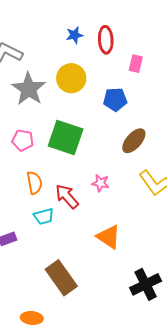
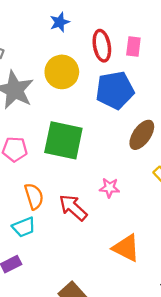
red ellipse: (106, 40) -> (102, 46), moved
blue pentagon: (115, 99) -> (115, 90), size x1.4
cyan trapezoid: (44, 216) -> (24, 227), moved

